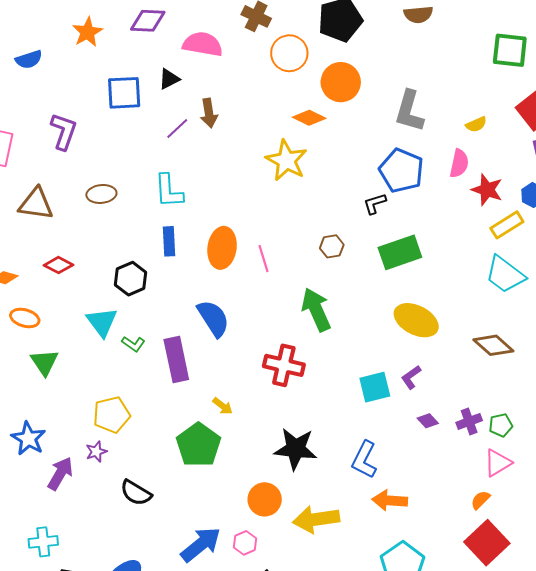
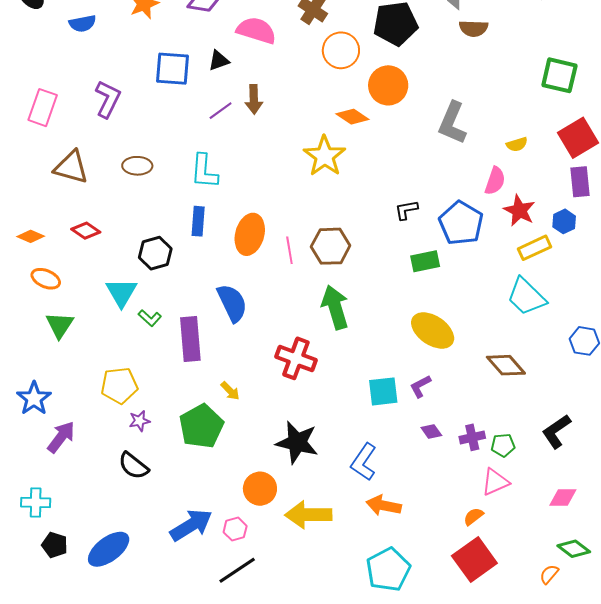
blue pentagon: (401, 171) -> (461, 223), moved
brown hexagon: (332, 246) -> (331, 246), moved, size x1.6
green rectangle: (400, 252) -> (425, 261), size x0.7
purple star: (96, 452) -> (139, 421), moved

